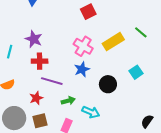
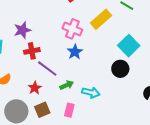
purple star: (34, 39) -> (22, 30), turned -30
cyan square: (136, 72) -> (129, 46), size x1.5
purple line: (52, 81) -> (47, 69), turned 30
black circle: (108, 84) -> (120, 69), moved

